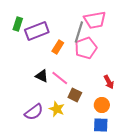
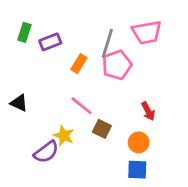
pink trapezoid: (95, 20) -> (147, 32), moved
purple rectangle: (37, 31) -> (50, 42), size x0.7
black triangle: (42, 76) -> (19, 103), moved
yellow star: (57, 109) -> (64, 136), moved

